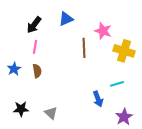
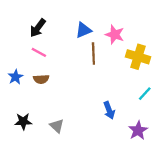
blue triangle: (66, 19) -> (83, 30), moved
pink line: (35, 47) -> (39, 52), turned -72
brown semicircle: (37, 71) -> (41, 79), turned 96
cyan line: (117, 84) -> (145, 94), moved, turned -32

